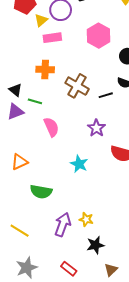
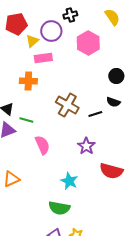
pink hexagon: (99, 36) -> (88, 43), moved
orange cross: (45, 69) -> (28, 81), moved
green semicircle: (41, 192) -> (59, 208), moved

